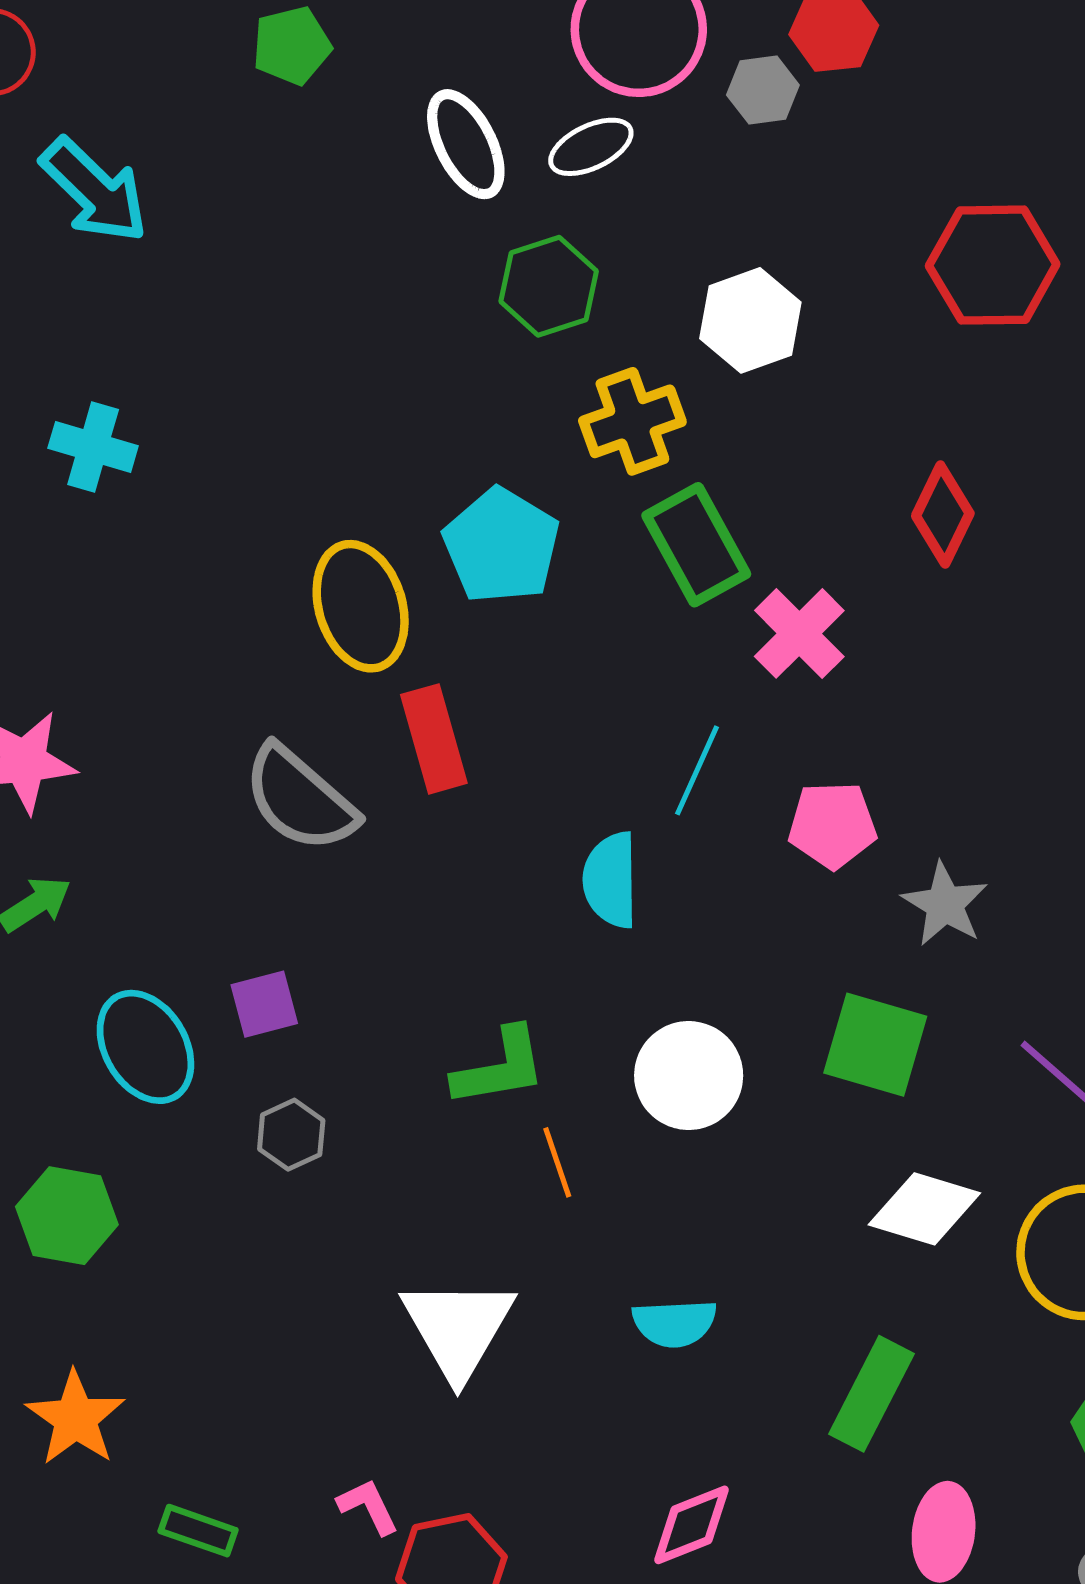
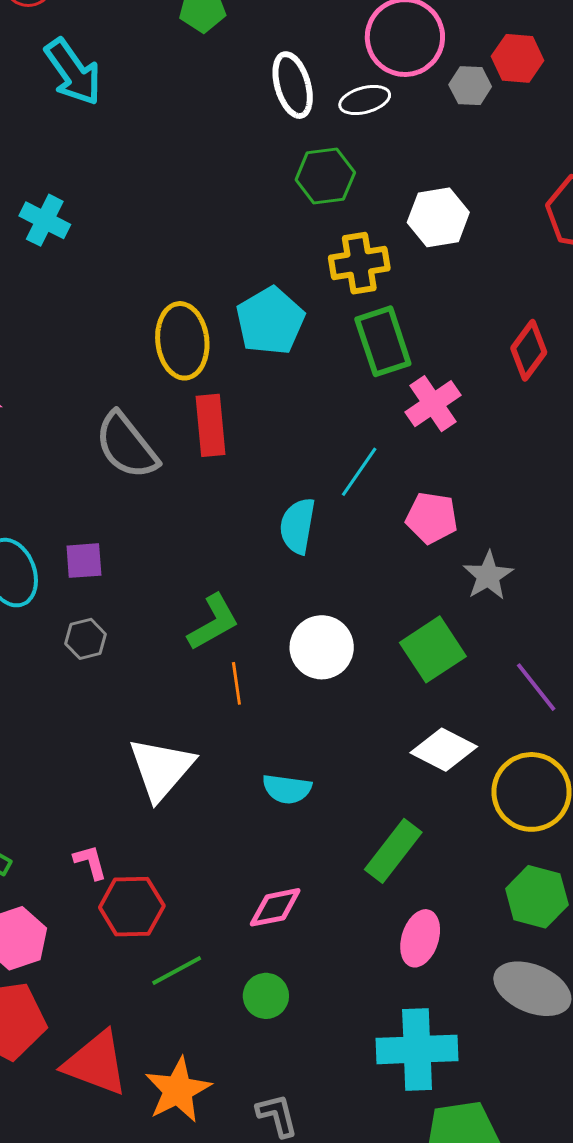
green square: (875, 1045) -> (433, 649), turned 30
green L-shape: (500, 1067) -> (213, 622), turned -30

